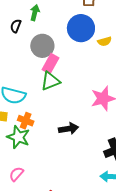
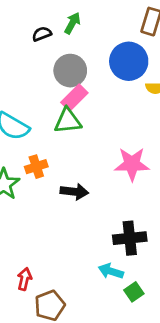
black semicircle: (16, 26) -> (42, 34), turned 32
orange cross: (26, 121) -> (36, 167), moved, turned 35

